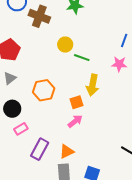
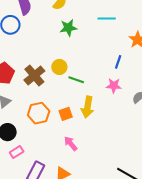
brown cross: (39, 16) -> (34, 76), moved, turned 30
orange square: (76, 102) -> (66, 114), moved
pink arrow: (75, 121) -> (71, 144), turned -91

